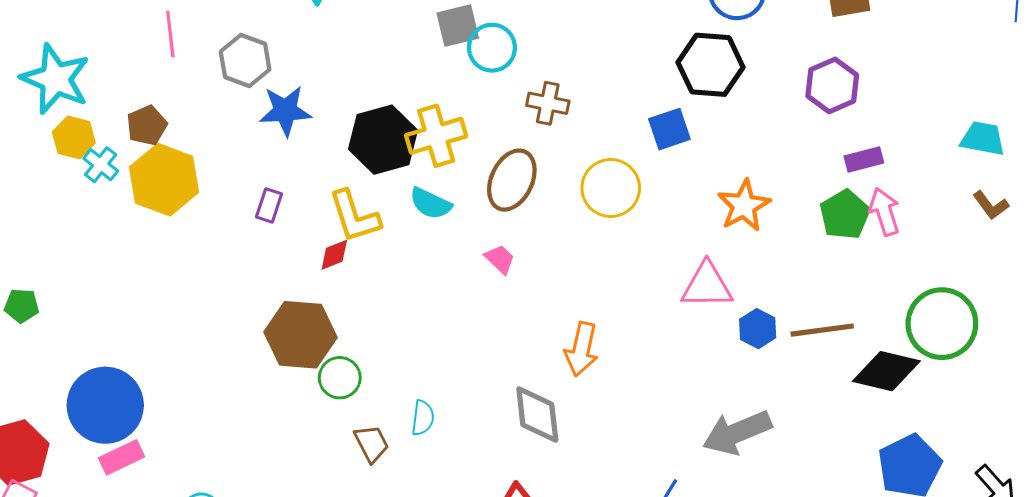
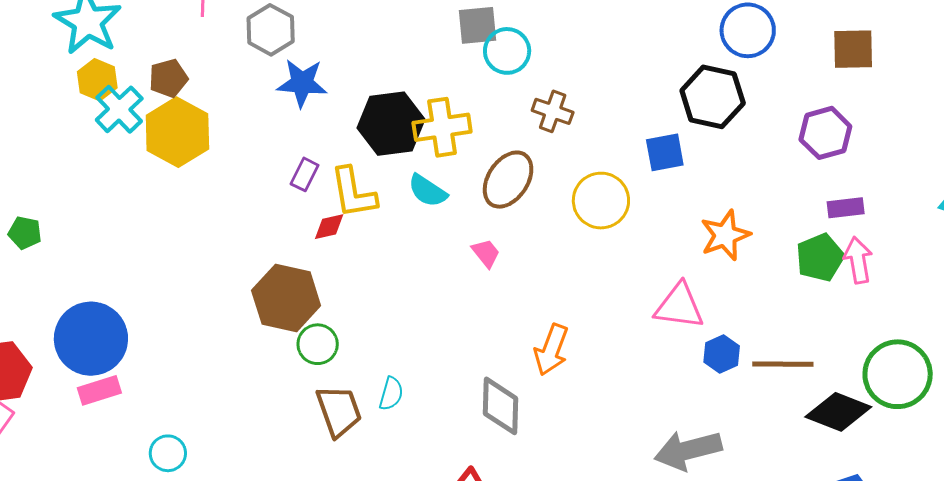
cyan cross: (101, 165) -> (119, 109), size x1.4
purple rectangle: (269, 205) -> (305, 174), moved
brown trapezoid: (372, 444) -> (339, 411), size x1.4

